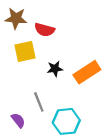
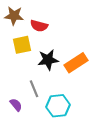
black star: (55, 69) -> (48, 60), size x1.5

